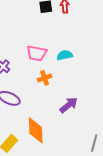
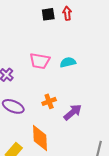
orange cross: (45, 78) -> (49, 101), moved

